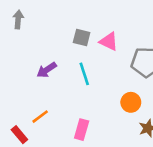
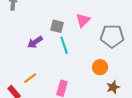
gray square: (82, 38) -> (57, 26), moved
pink triangle: (109, 41) -> (83, 20), turned 49

